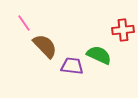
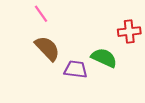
pink line: (24, 23) -> (41, 14), moved

